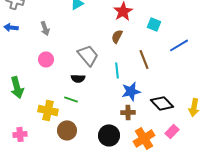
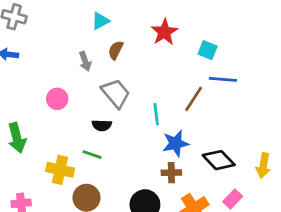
gray arrow: (45, 28) -> (85, 61), moved
brown semicircle: (117, 36) -> (116, 50), moved
blue line: (179, 45) -> (223, 79), moved, turned 36
brown line: (144, 59) -> (194, 99), turned 54

